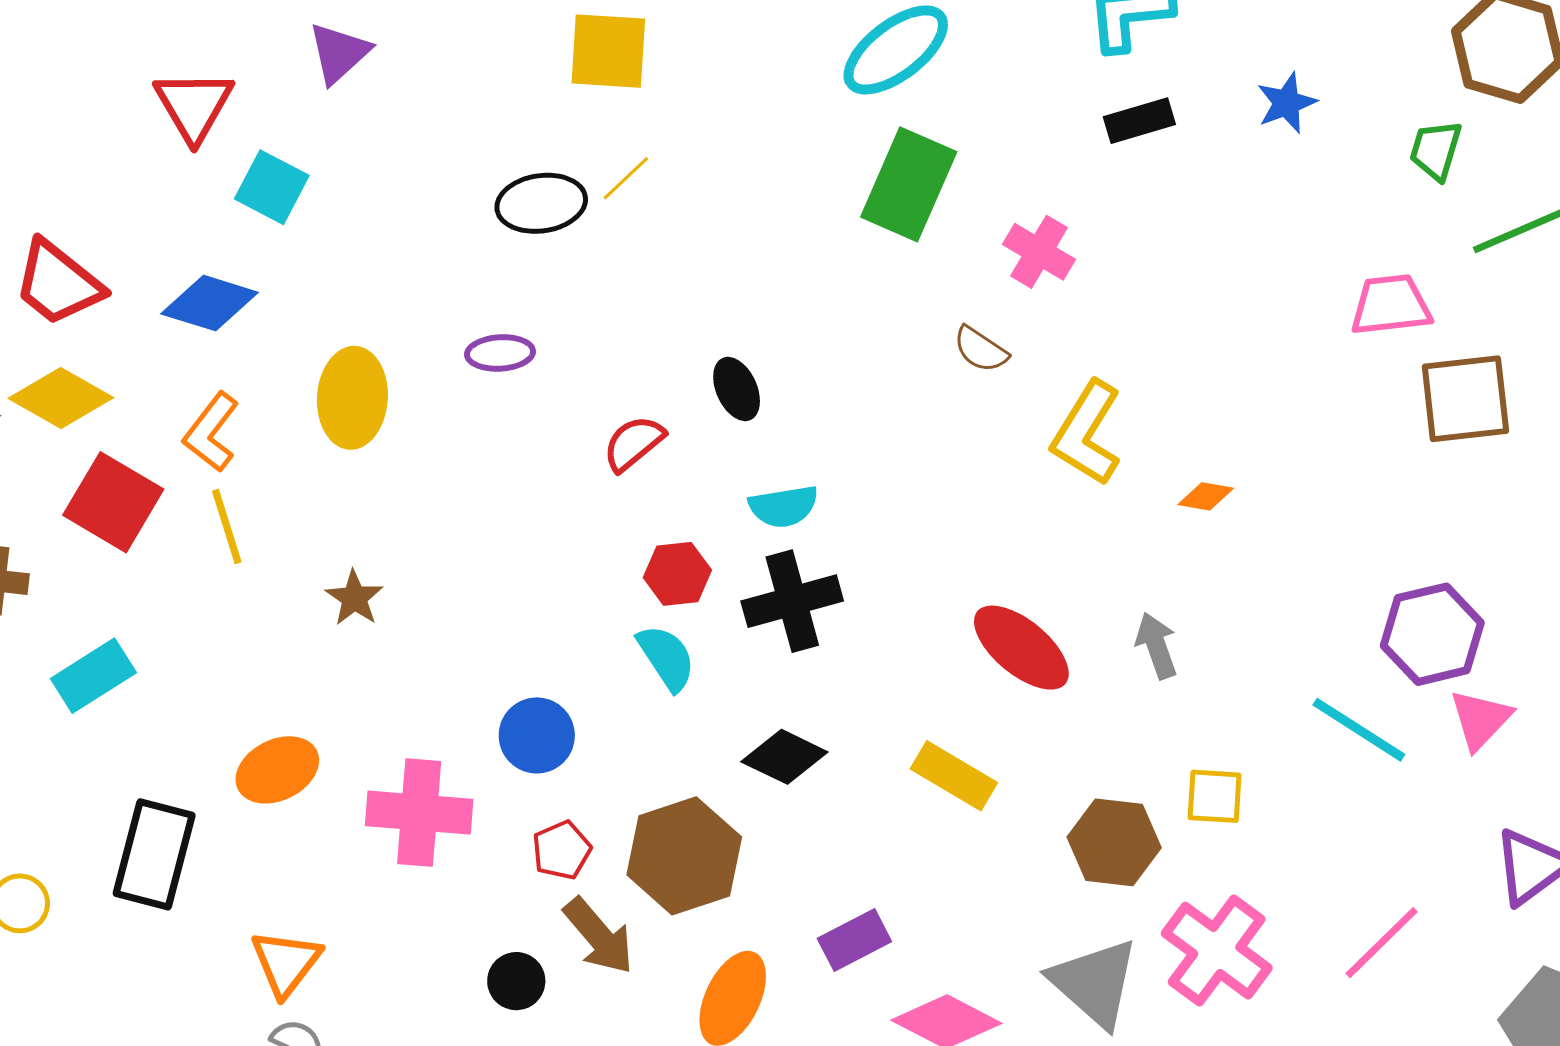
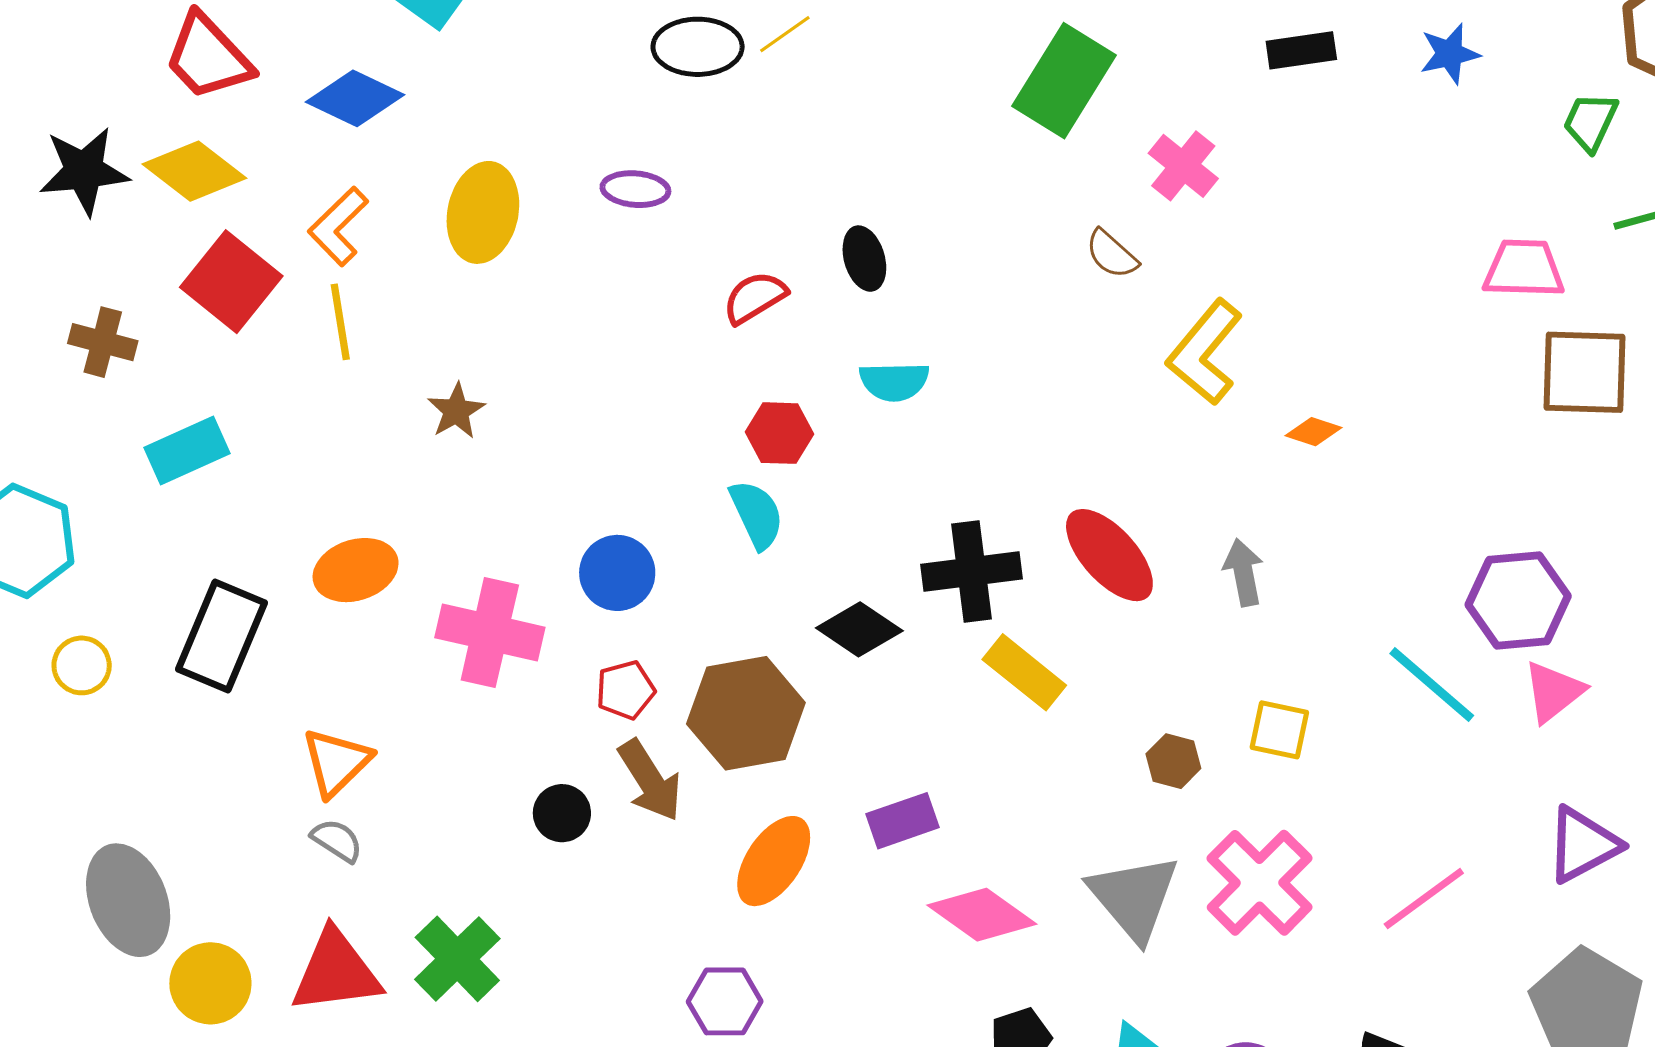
black cross: (792, 601) -> (972, 572), moved
brown hexagon: (1114, 842) -> (1173, 761), size x0.6

